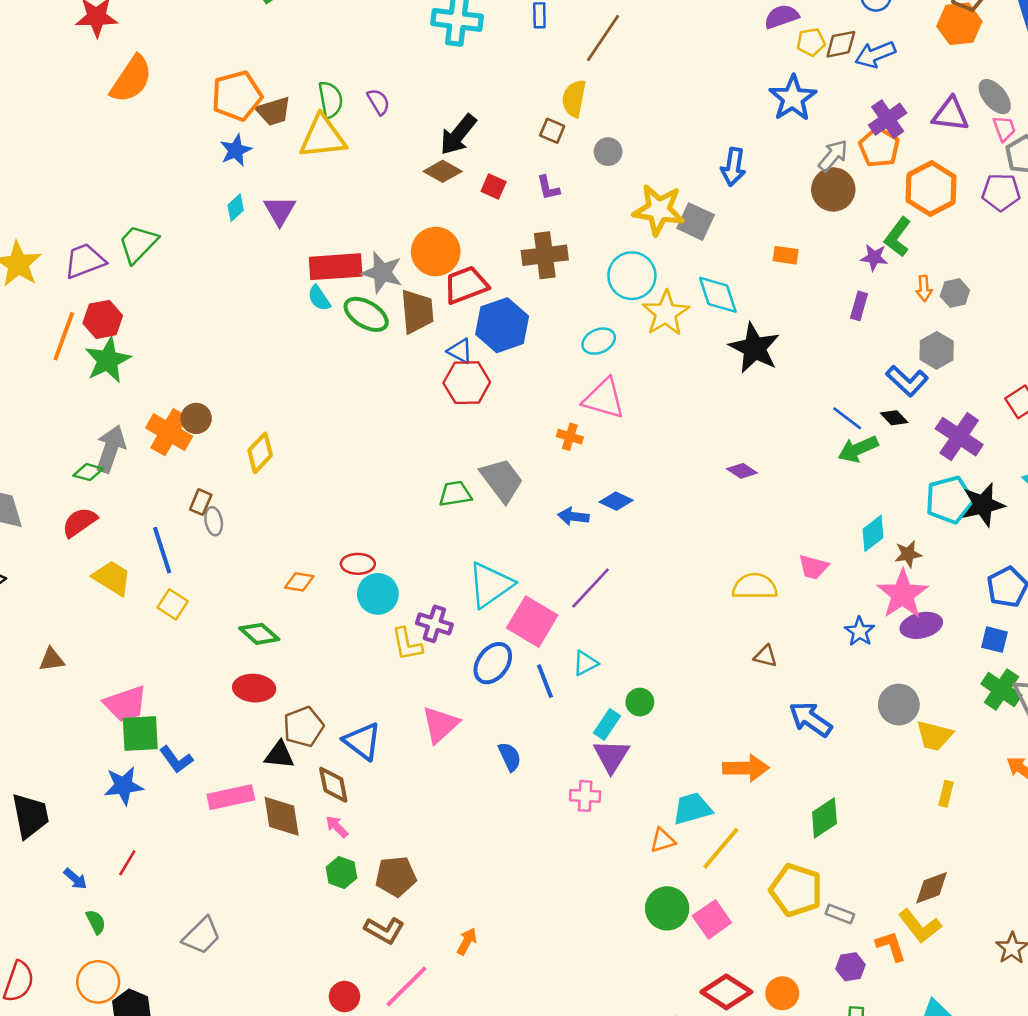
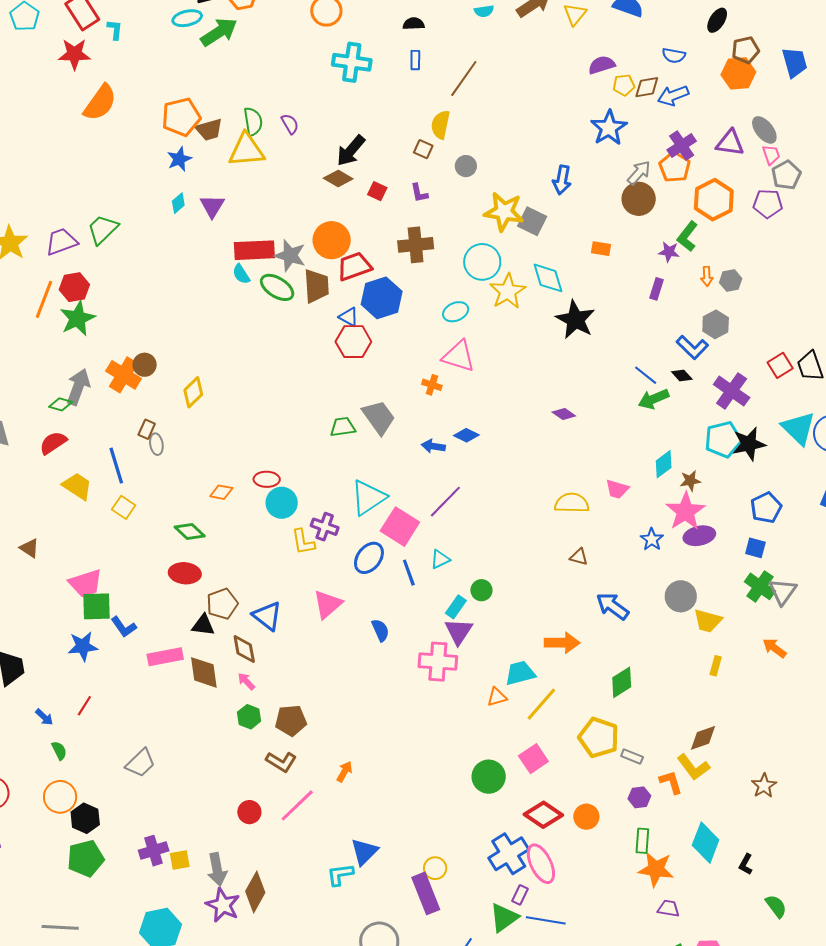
brown triangle: (52, 660) -> (29, 548), turned 40
pink cross: (585, 796) -> (438, 662), size x1.6
green circle: (667, 908) -> (489, 777), moved

